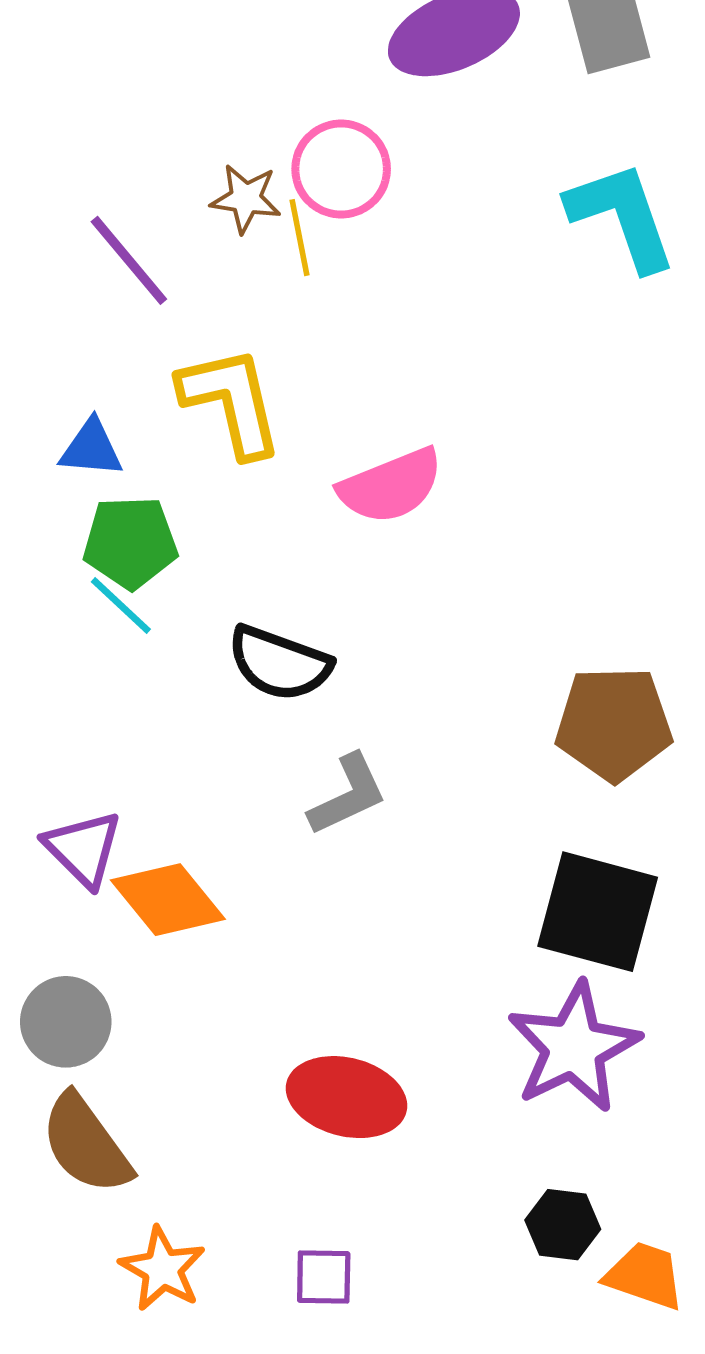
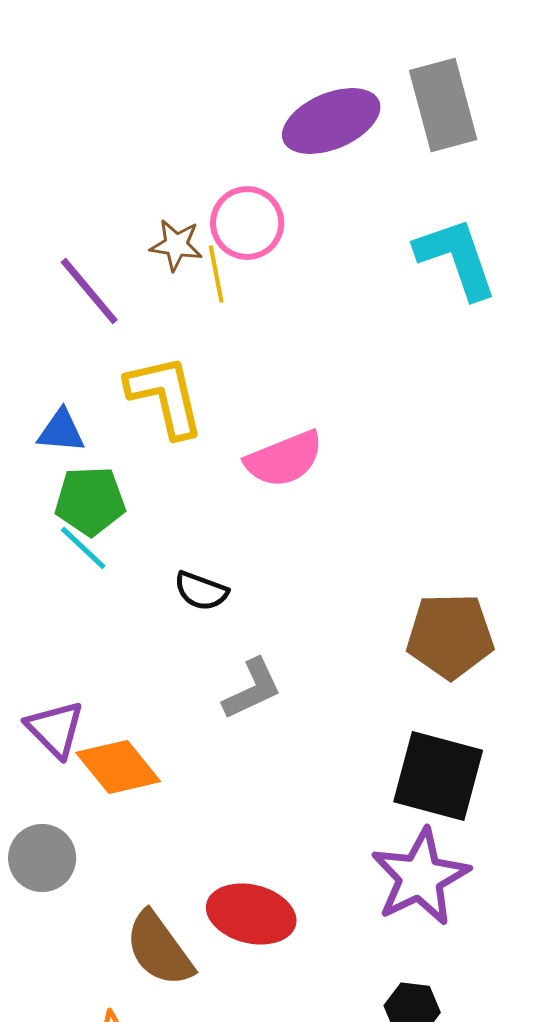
black semicircle: (279, 663) -> (201, 591), size x0.7
brown semicircle: (86, 1144) -> (159, 949), moved

